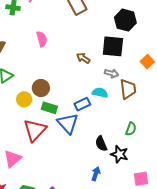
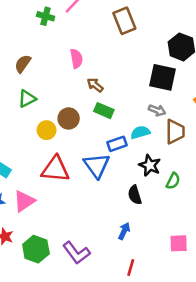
brown arrow: (83, 58) -> (95, 85), moved
cyan semicircle: (100, 93) -> (140, 132), turned -35
green rectangle: (49, 108) -> (104, 111), moved
red triangle: (35, 130) -> (55, 169), turned 45
black star: (119, 154) -> (150, 165), moved

